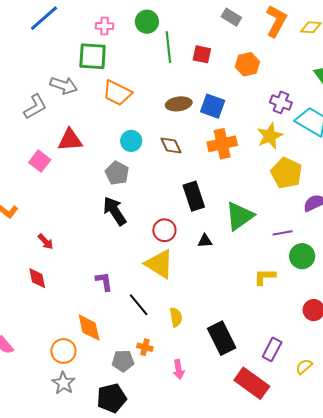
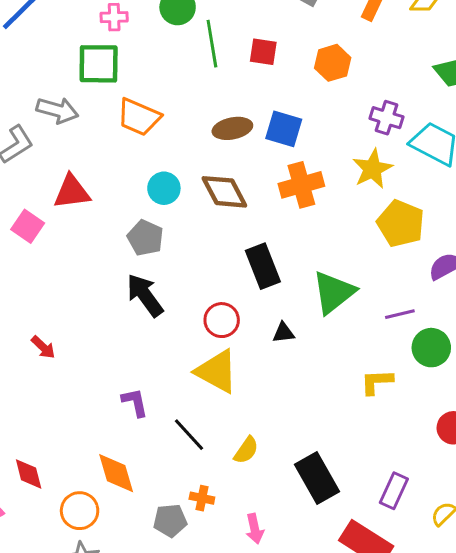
brown diamond: (171, 145) -> (224, 192), size x1.4
red diamond: (37, 278) -> (29, 474), moved
yellow semicircle: (176, 317) -> (246, 450), turned 48

